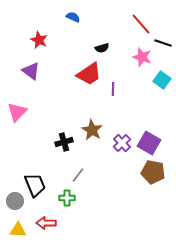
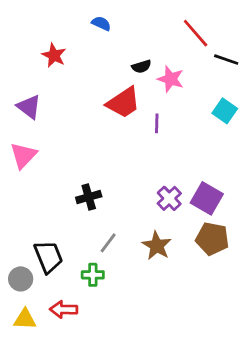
pink star: (142, 57) -> (171, 79), moved
purple triangle: (31, 71) -> (29, 107), moved
brown star: (92, 130) -> (157, 246), moved

